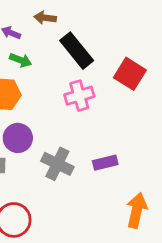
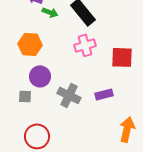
green arrow: (21, 60) -> (50, 12), moved
red square: (130, 74) -> (122, 57), moved, turned -30

